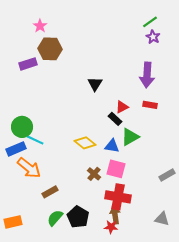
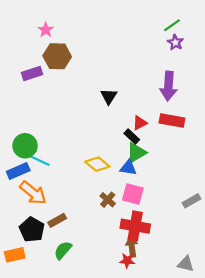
red rectangle: (150, 105) -> (172, 121), size x1.5
green triangle: (130, 137) -> (136, 153), moved
black pentagon: (78, 217) -> (32, 230), moved
gray triangle: (162, 219) -> (186, 264), moved

